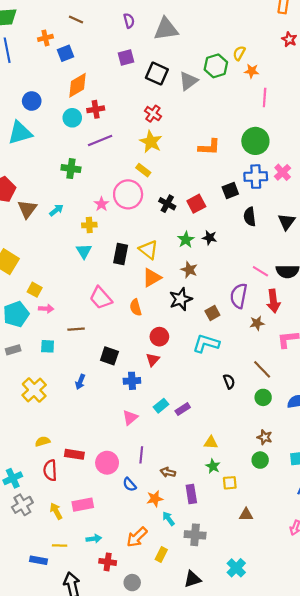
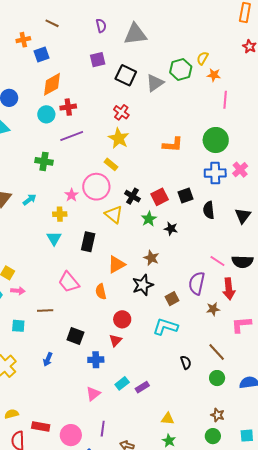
black square: (230, 190) -> (185, 195), moved
green star: (186, 240) -> (149, 219), moved
yellow triangle: (149, 250) -> (114, 214), moved

